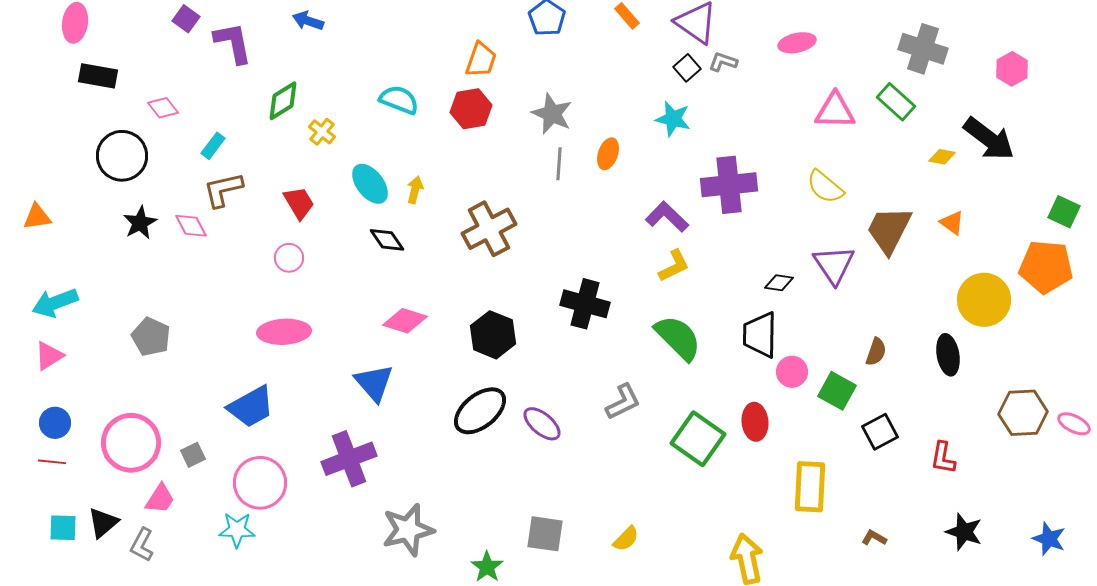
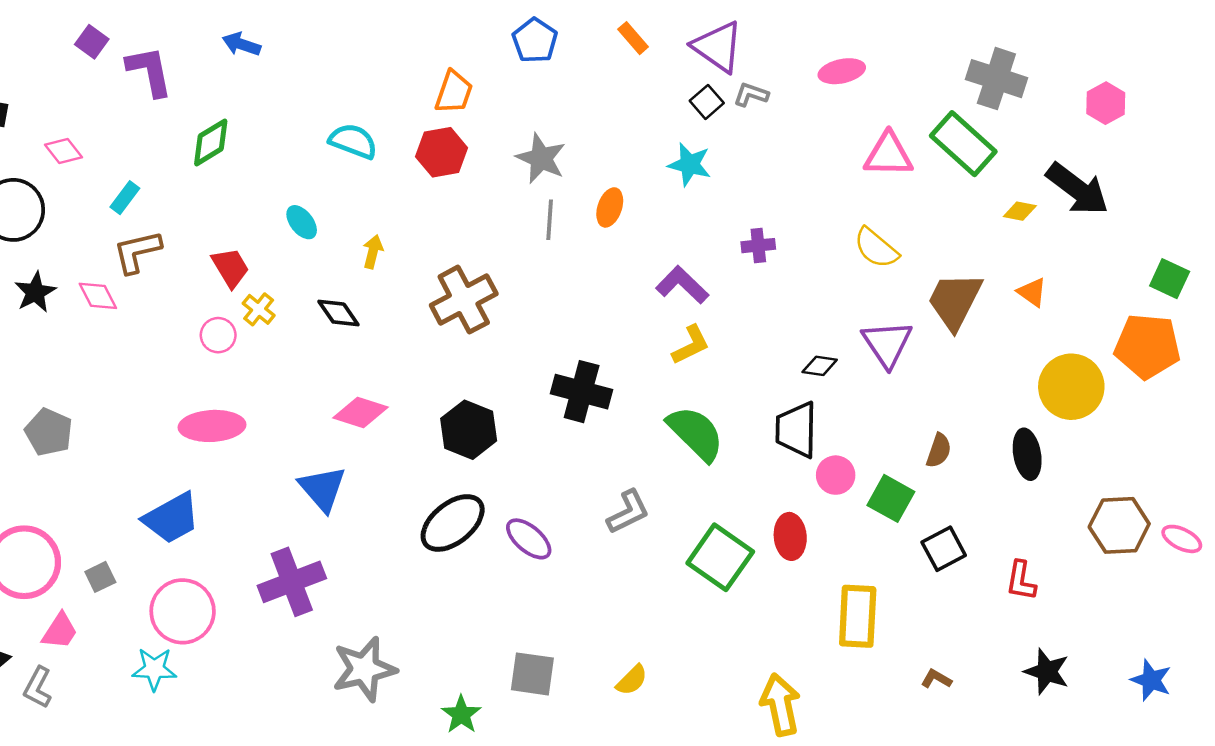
green rectangle: (896, 102) -> (963, 144), size x1.4
yellow cross: (322, 132) -> (259, 309), moved
cyan ellipse: (370, 184) -> (302, 222), moved, size x0.7
purple cross: (729, 185) -> (758, 246), size x0.5

